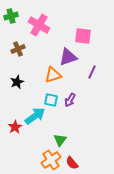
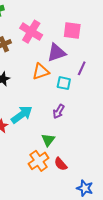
pink cross: (39, 25) -> (31, 32), moved
cyan square: (51, 100) -> (64, 83), moved
purple arrow: (70, 100) -> (59, 111), moved

